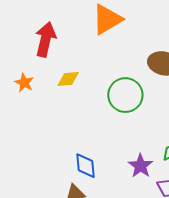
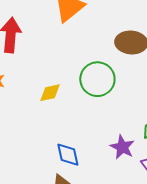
yellow diamond: (68, 79) -> (50, 93), moved

